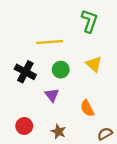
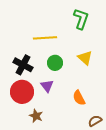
red circle: (24, 126) -> (22, 92), moved, size x1.5
brown star: (58, 132) -> (36, 116), moved

